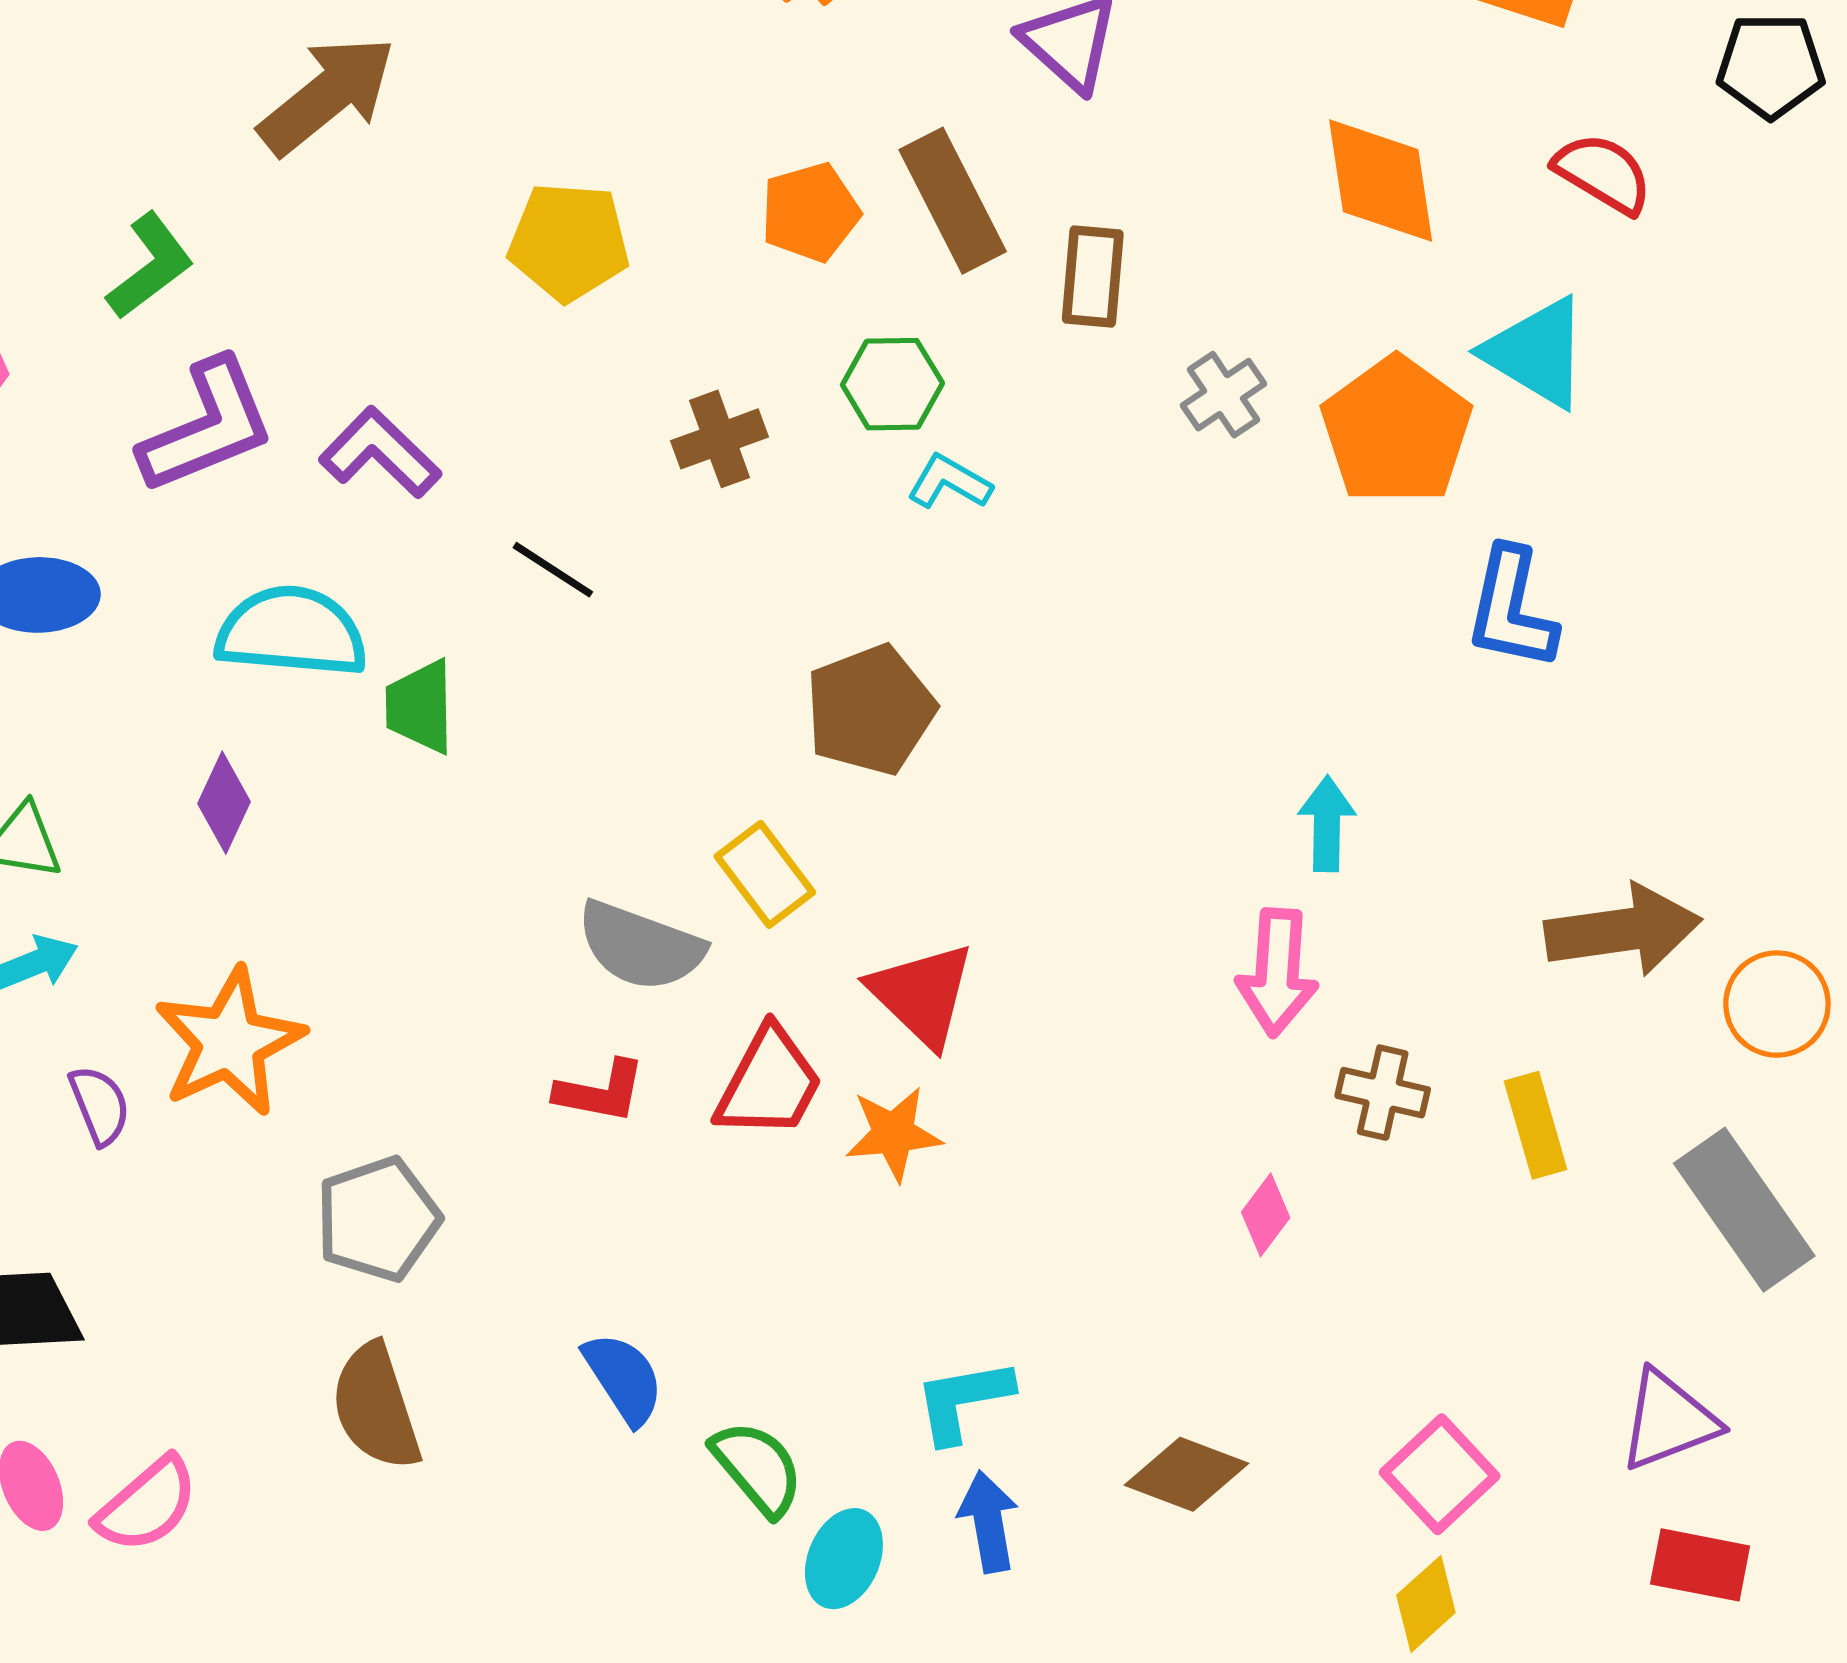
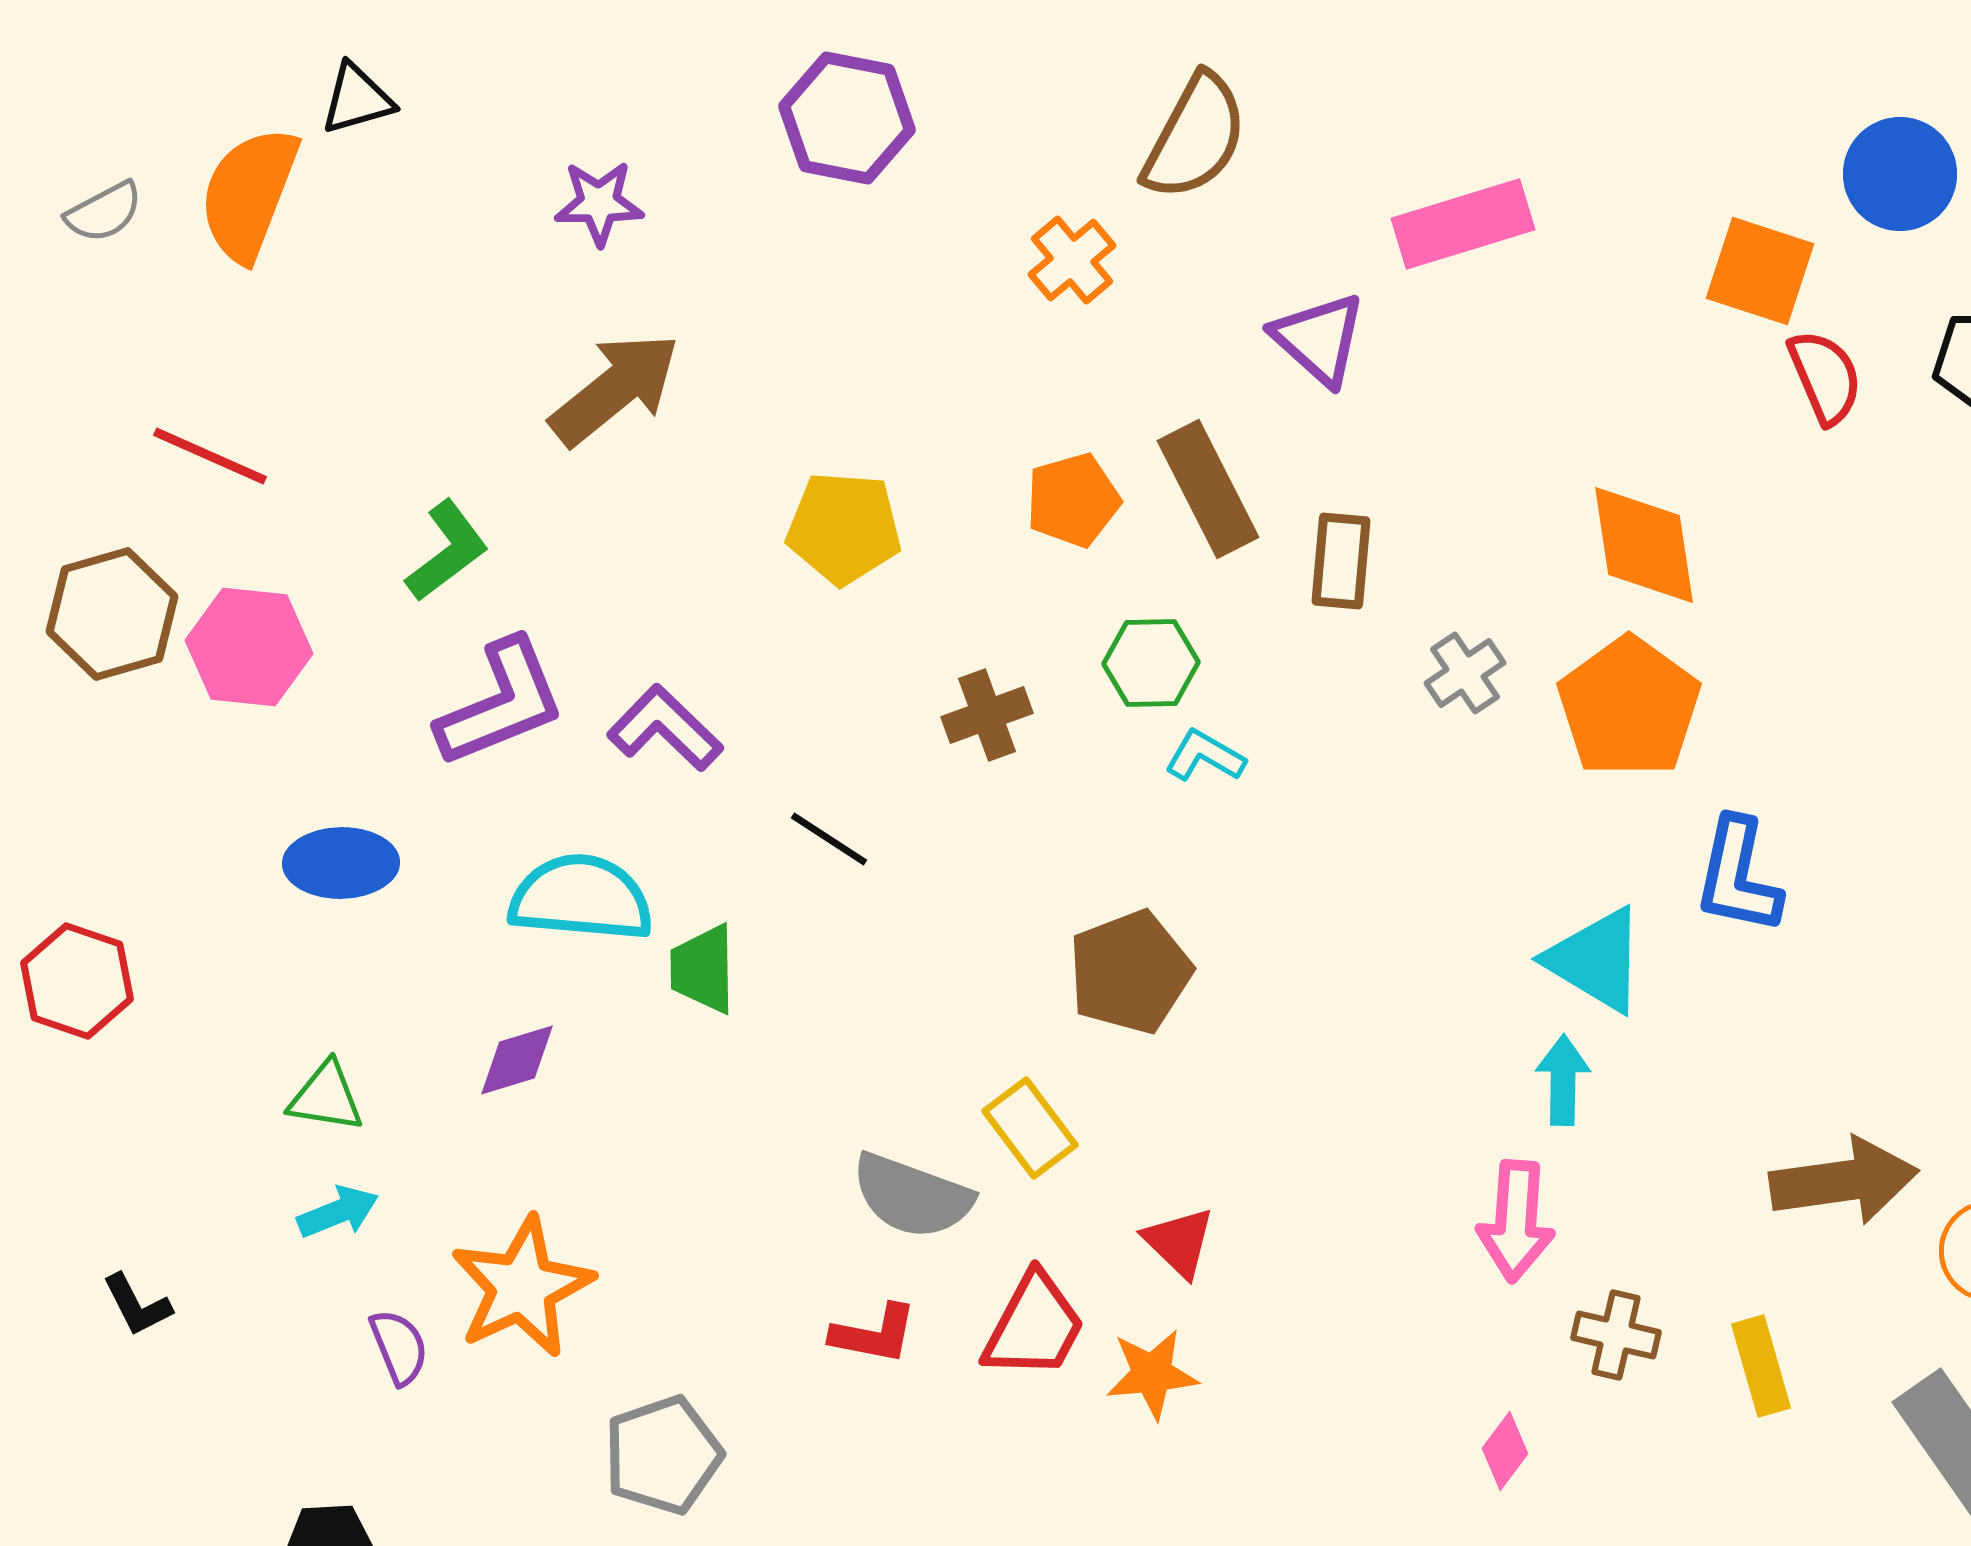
red semicircle: (1603, 173) -> (1825, 377), moved, turned 36
orange diamond: (1381, 181) -> (1644, 545), moved
cyan triangle: (1537, 352) -> (1596, 960), moved
purple diamond: (224, 803) -> (517, 1060), turned 48
red triangle: (922, 995) -> (1179, 1242), size x0.7

